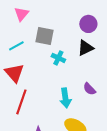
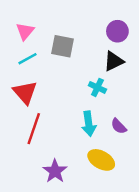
pink triangle: (21, 14) -> (25, 31), moved
cyan cross: (58, 58) -> (97, 87), moved
purple semicircle: (89, 89) -> (119, 126), moved

